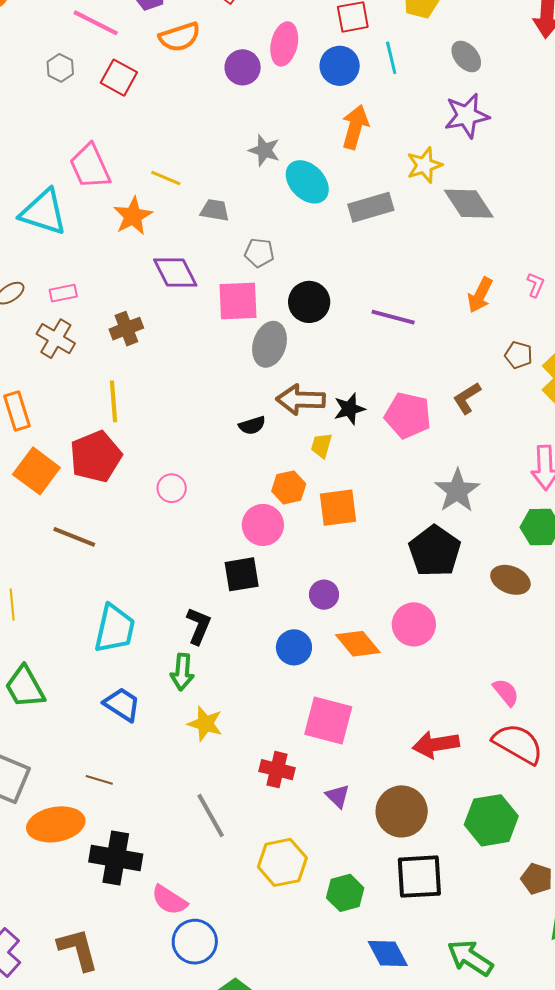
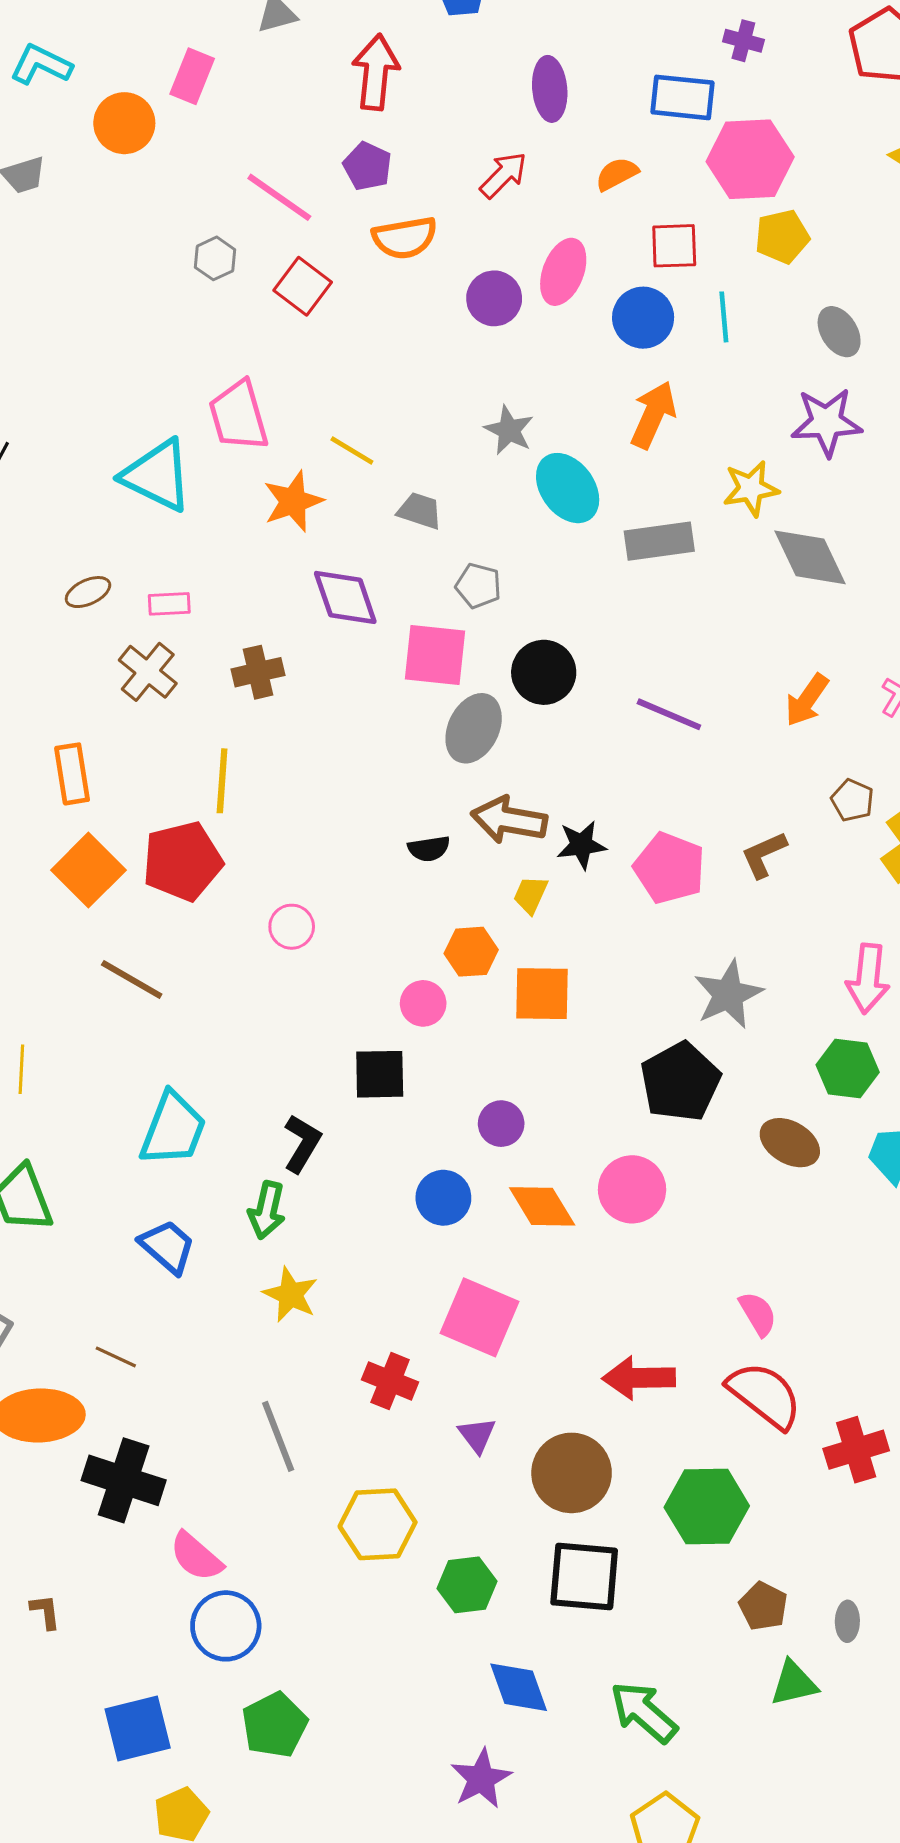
pink circle: (263, 525) -> (423, 1003), size x0.7
brown L-shape: (78, 949) -> (45, 1612), size x0.5

